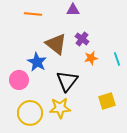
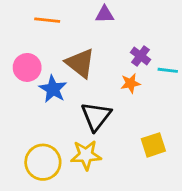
purple cross: (82, 39) -> (141, 56), moved
cyan line: (117, 59) -> (168, 70), moved, turned -64
pink circle: (19, 80) -> (27, 67), moved

